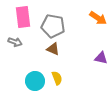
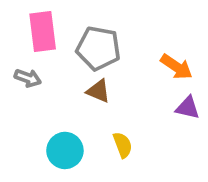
orange arrow: (98, 18) -> (176, 67), moved
yellow semicircle: (57, 78) -> (123, 145), moved

